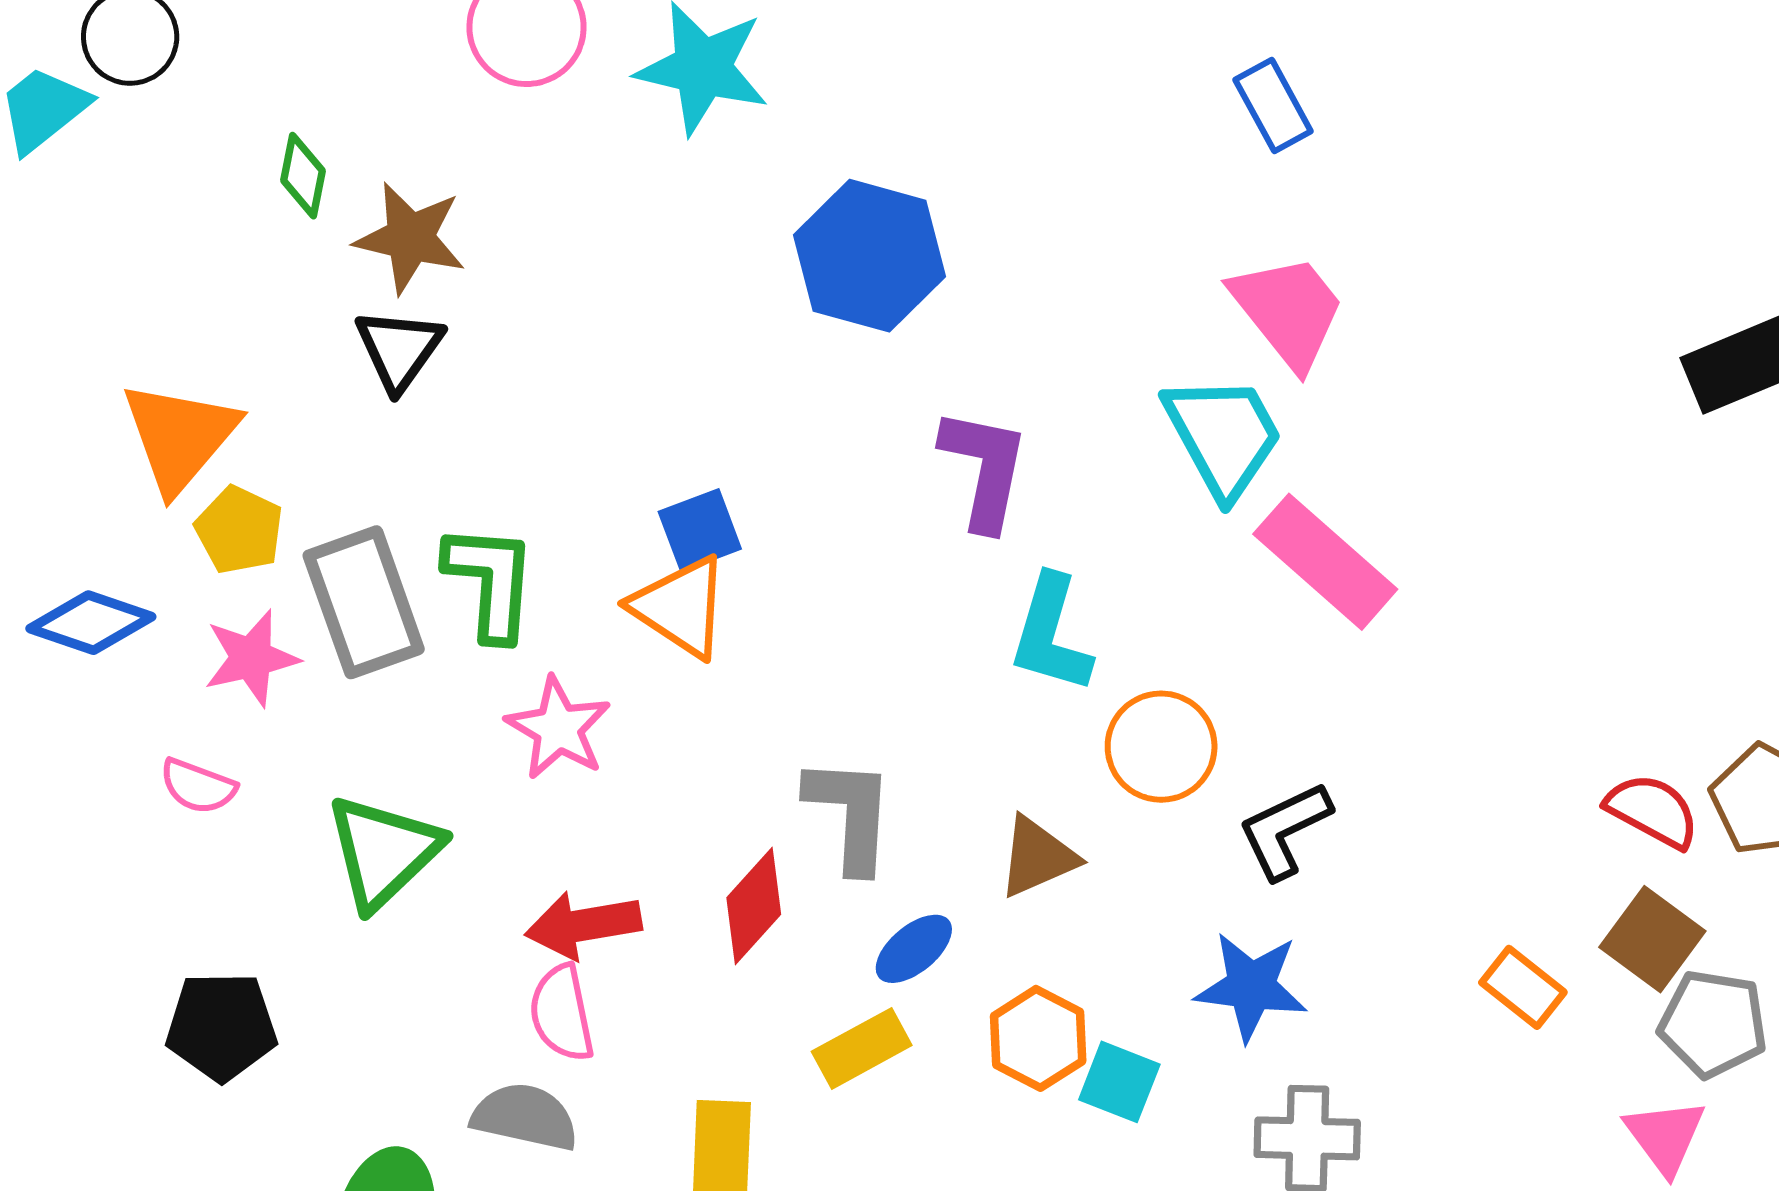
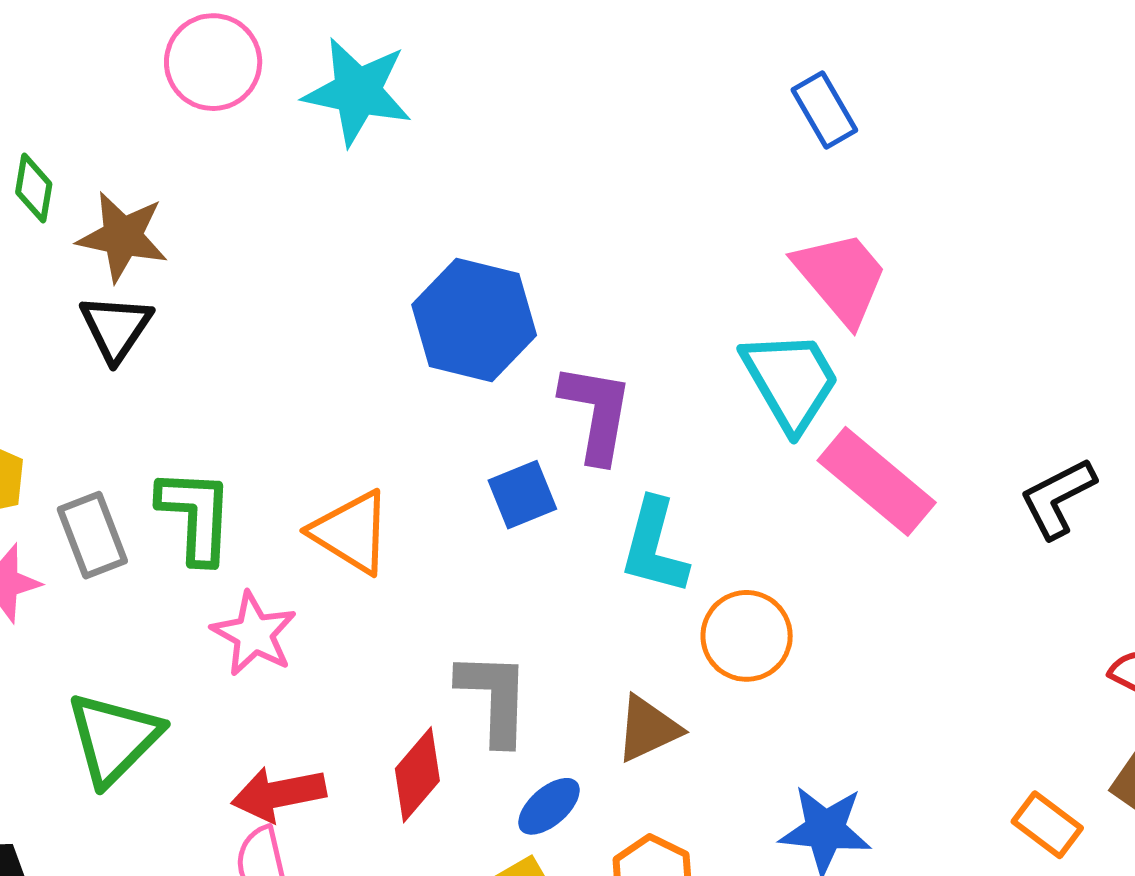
blue hexagon: (869, 256) -> (474, 320), moved
blue square: (700, 530) -> (522, 495), moved
gray rectangle: (364, 602) -> (92, 535), size x0.7
black L-shape: (1285, 830) -> (1058, 498), moved

